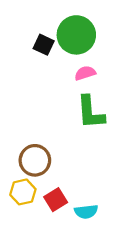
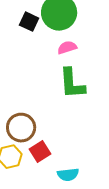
red square: (56, 200) -> (40, 152), moved

